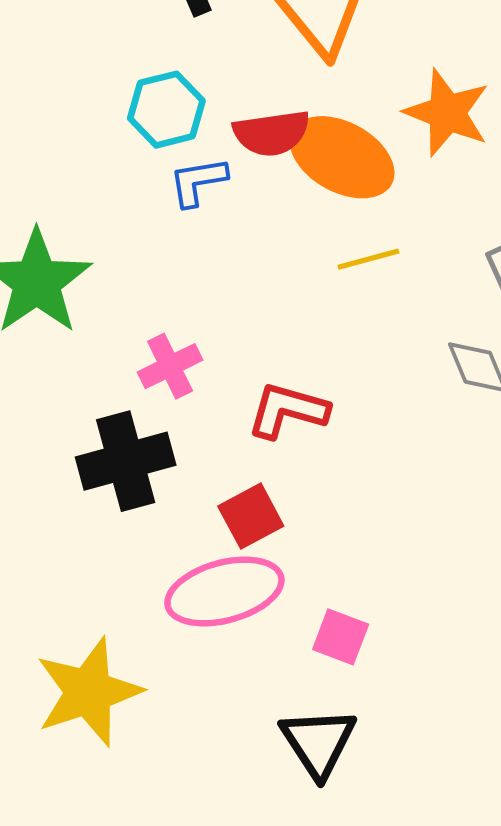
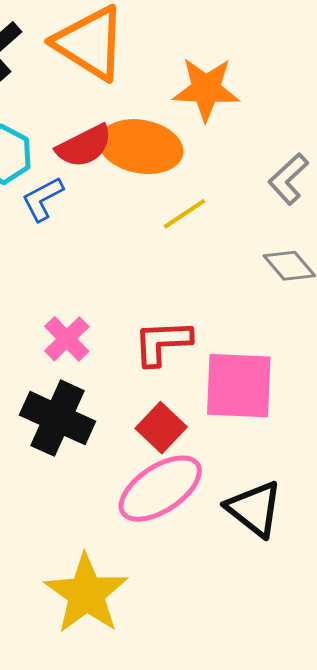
black cross: (126, 461) -> (58, 418), turned -32
pink square: (341, 637) -> (239, 386), moved, size x1.8
black triangle: (318, 742) -> (254, 509), moved

